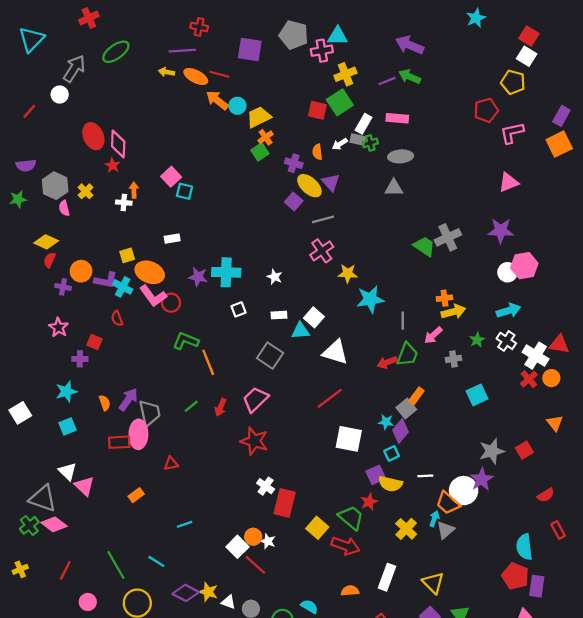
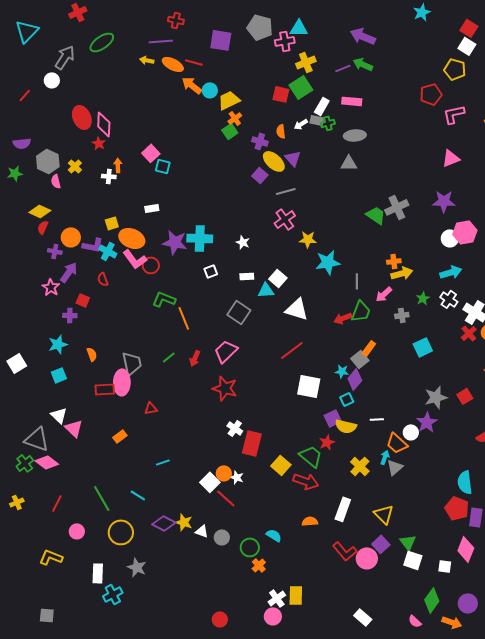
purple star: (198, 277) -> (175, 242), size x1.4
purple arrow: (128, 399) -> (69, 272), moved
white circle: (464, 491) -> (411, 432), size x0.6

